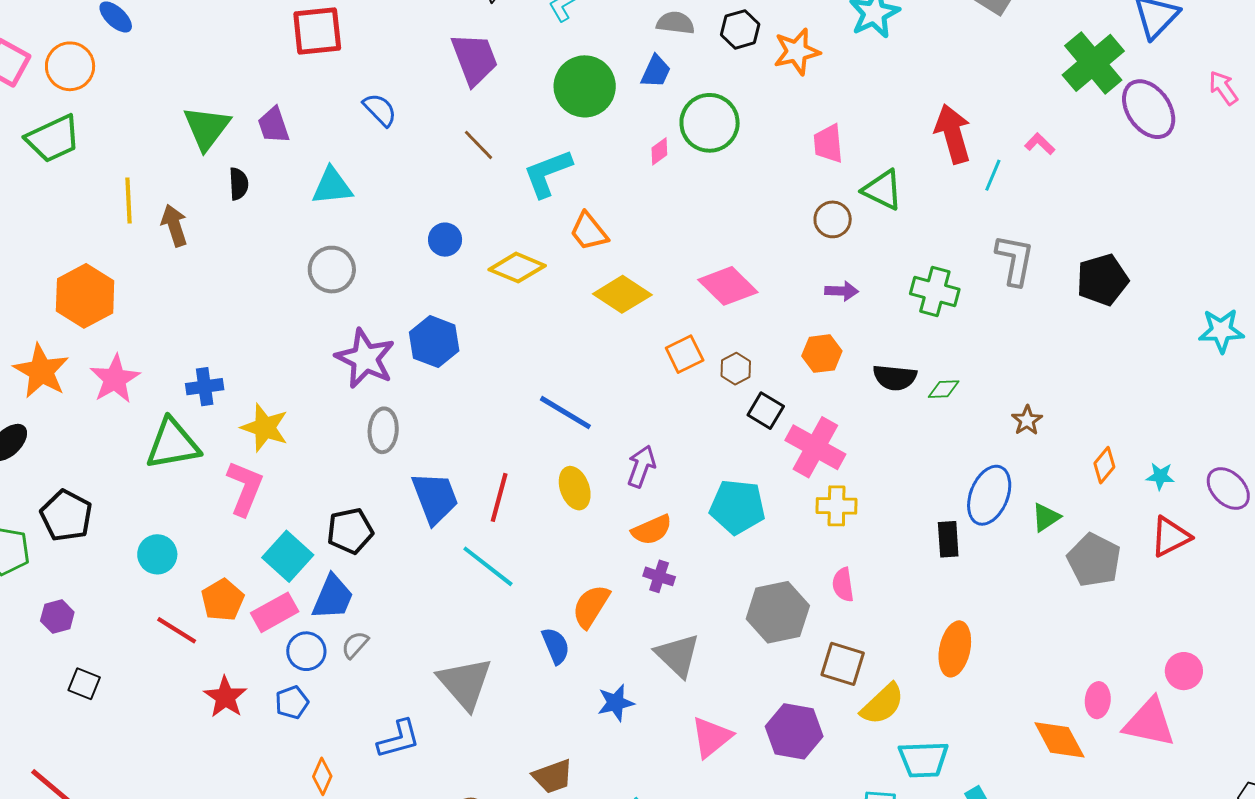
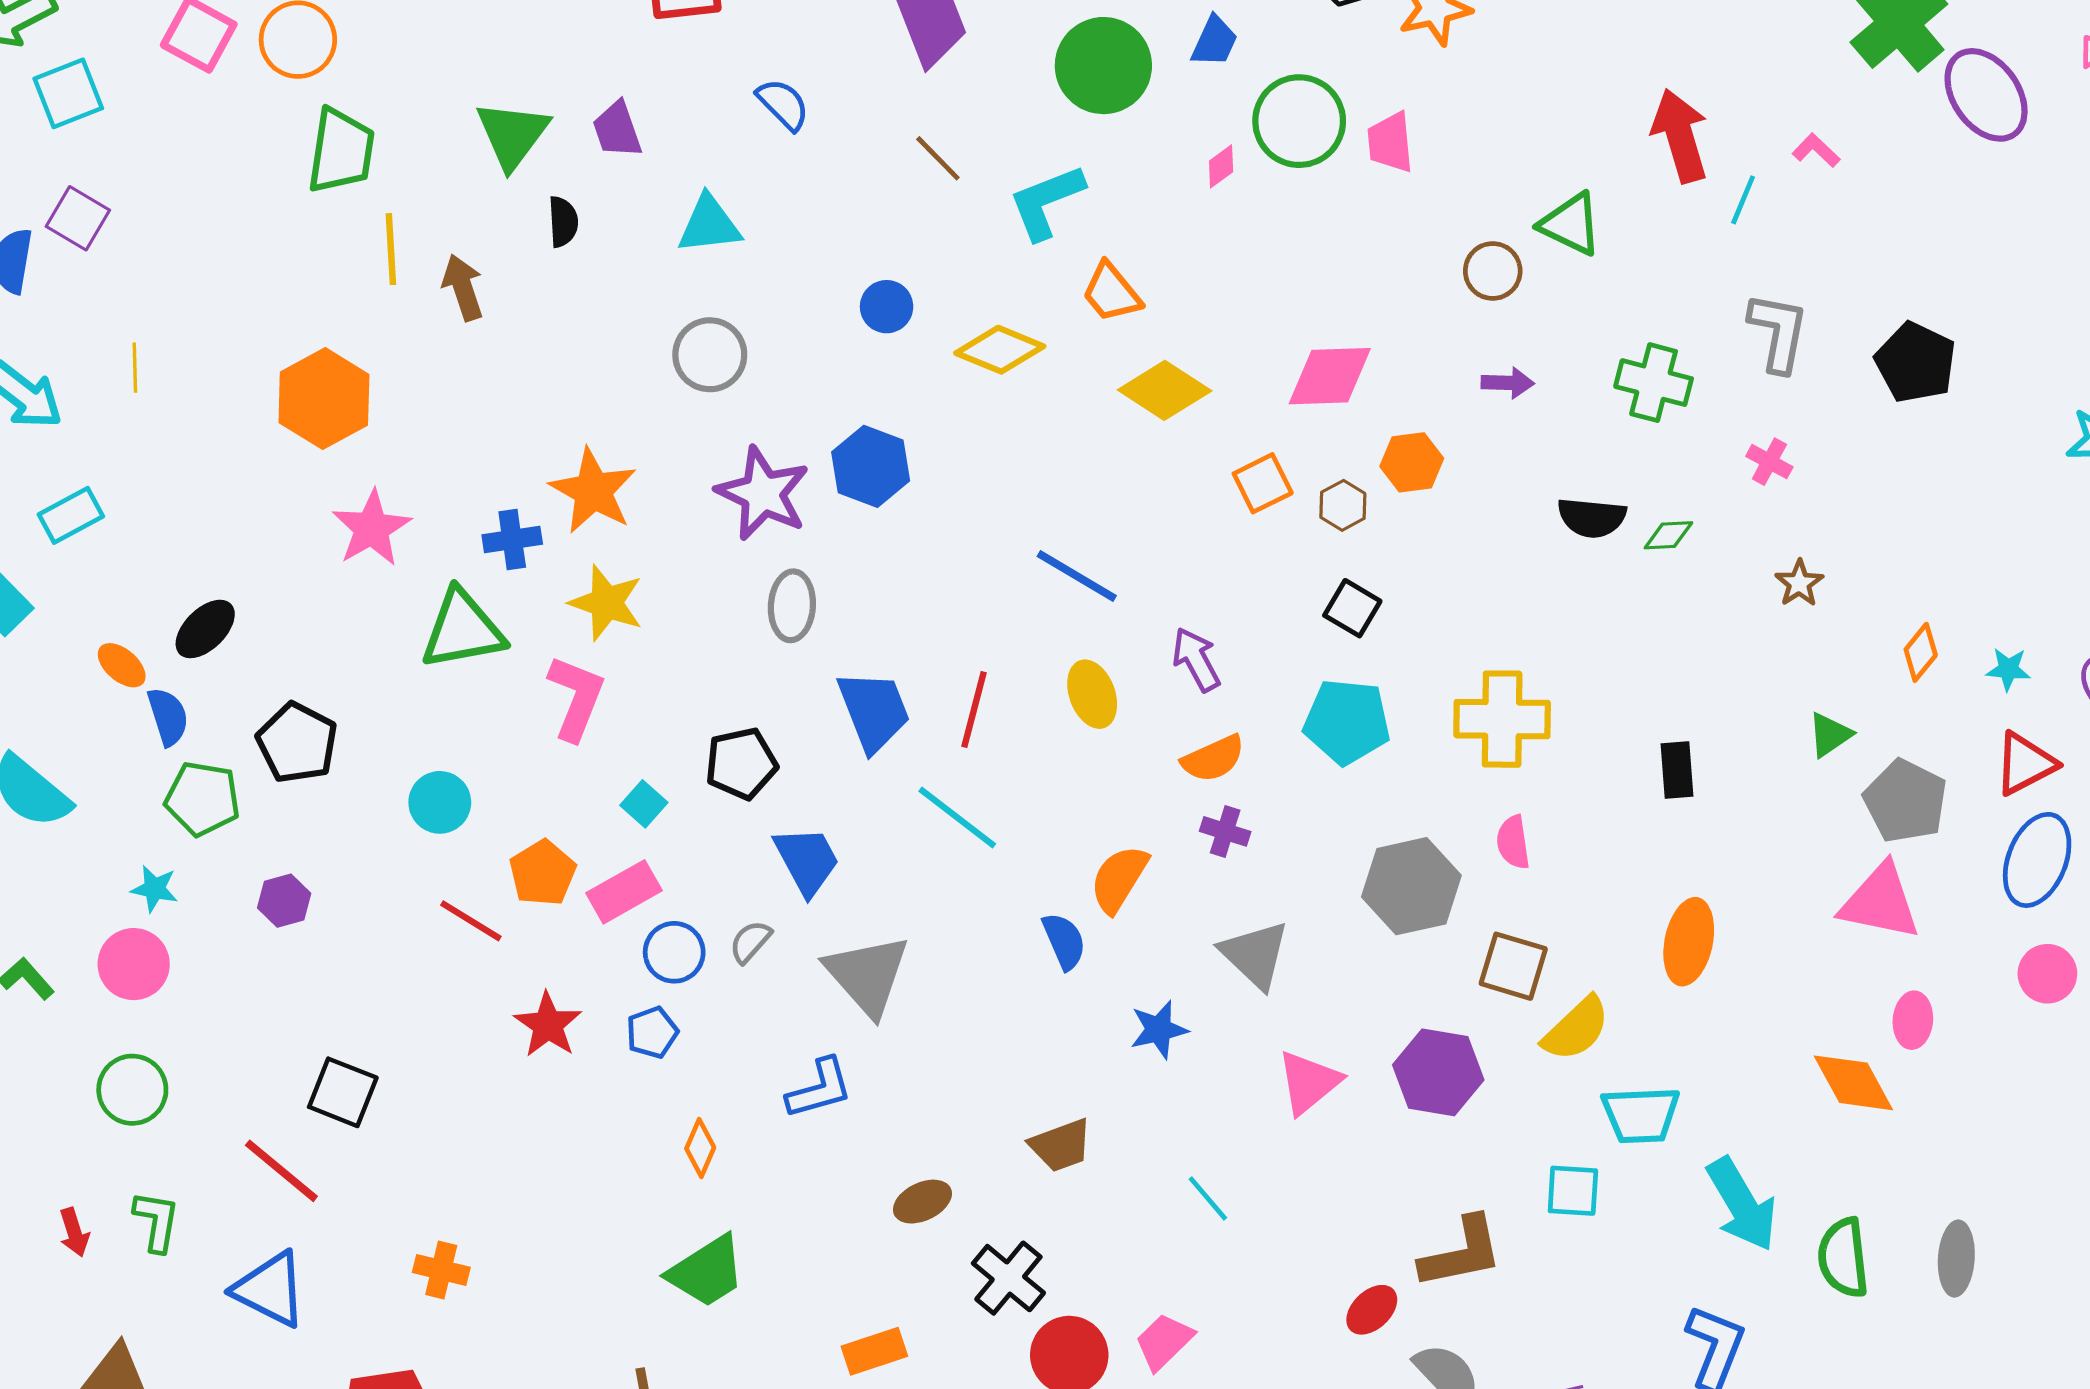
green trapezoid: (53, 139) -> (341, 151), moved, turned -56
pink trapezoid: (828, 144) -> (1390, 142), moved
black pentagon: (1102, 280) -> (1916, 362), turned -30
pink diamond: (728, 286) -> (1330, 376), turned -46
orange hexagon: (822, 354) -> (1412, 462), moved
orange star: (41, 371) -> (593, 491), moved
black square: (766, 411) -> (1352, 608), moved
pink cross: (815, 447) -> (1769, 462), moved, size x0.5
purple arrow: (641, 466) -> (1196, 659), turned -48
blue ellipse: (989, 495) -> (2037, 860), moved
yellow cross: (837, 506) -> (1502, 719), size x1.5
cyan square: (288, 556) -> (644, 804), size x0.6
blue trapezoid: (333, 597) -> (807, 860), moved, turned -51
gray triangle: (465, 683) -> (867, 975), moved
black square: (84, 684) -> (343, 1092), moved, size x1.4
pink triangle: (1149, 723) -> (1880, 902), moved

